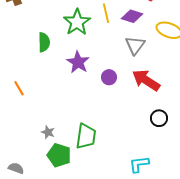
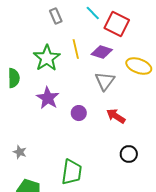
red arrow: (146, 80) -> (116, 116), size x0.7
gray star: (48, 132) -> (20, 152), moved
green trapezoid: (86, 136) -> (72, 172), moved

